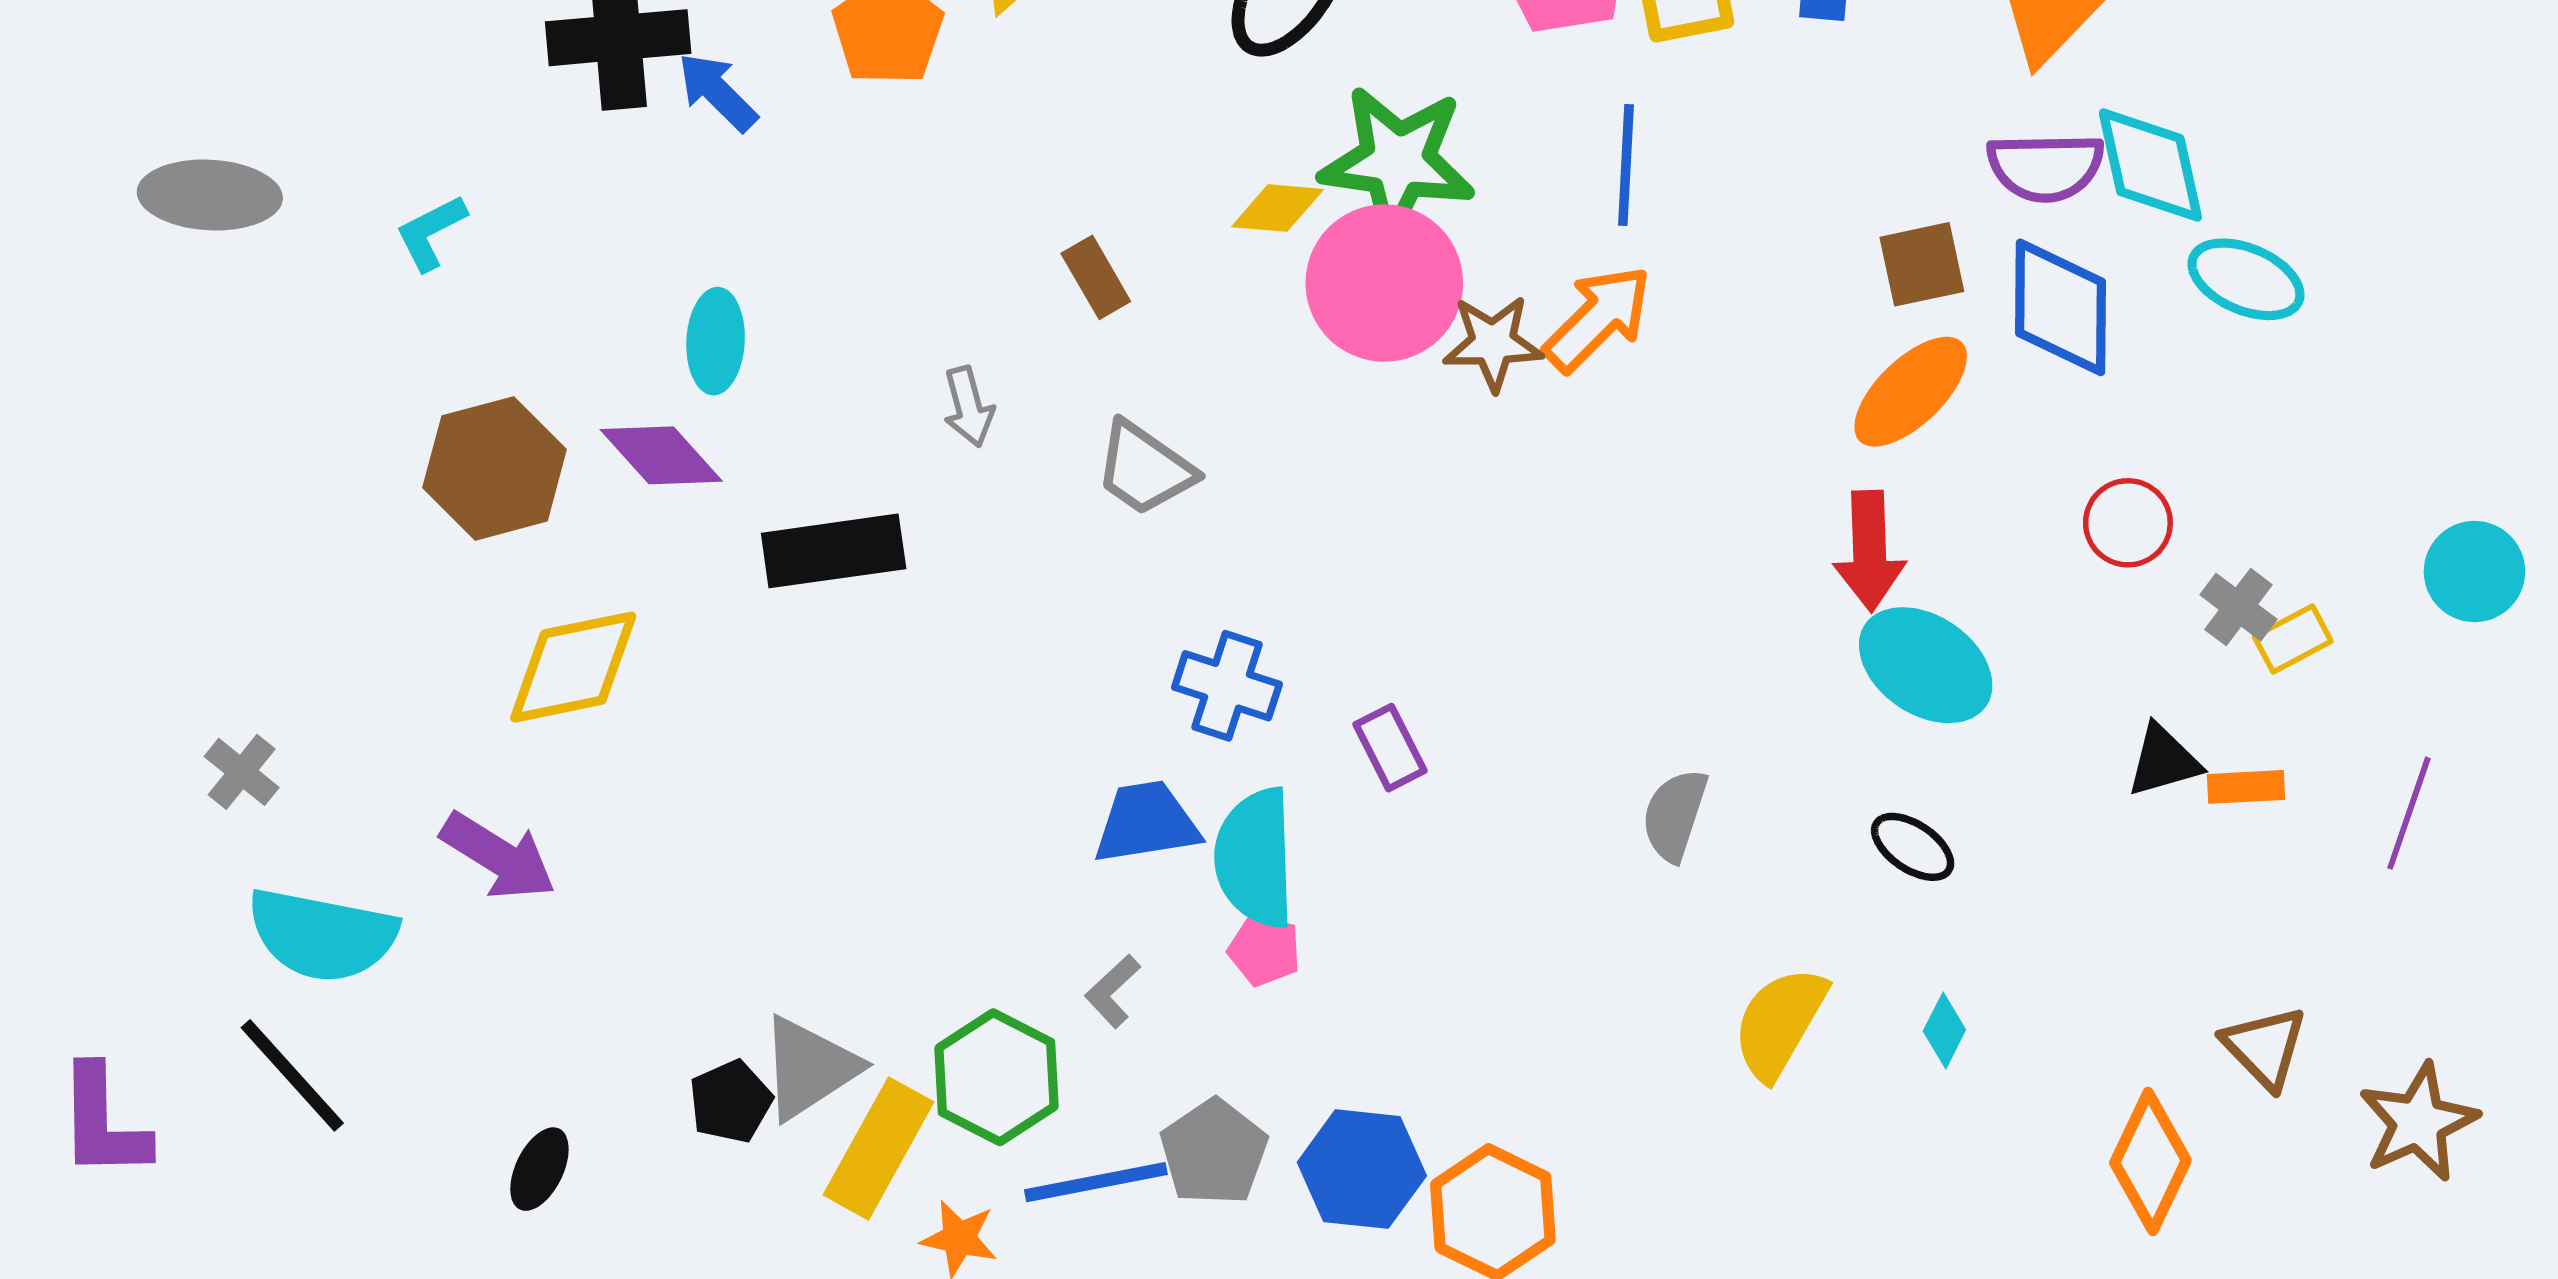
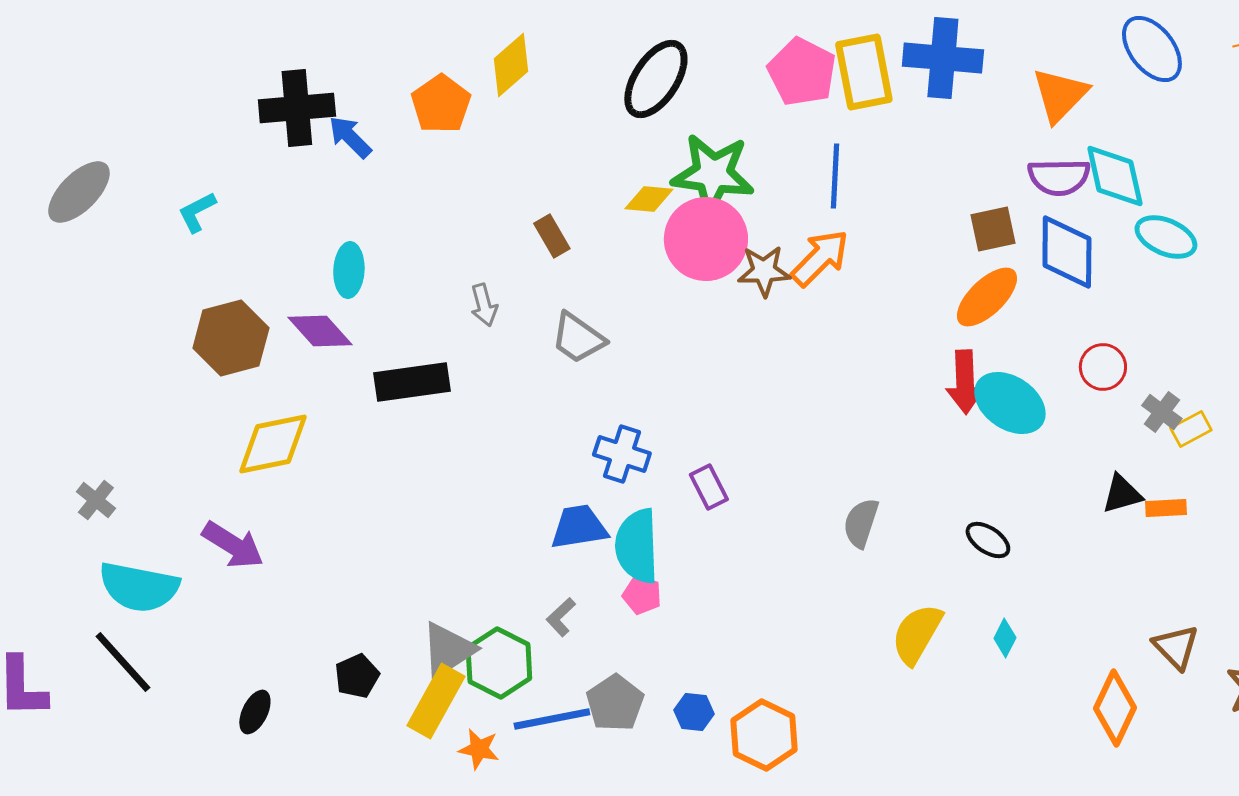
gray ellipse: (210, 195) -> (79, 192), turned -48
cyan ellipse: (1926, 665) -> (1010, 403), moved
gray triangle: (809, 1068) -> (448, 650), moved
blue hexagon: (1362, 1169) -> (694, 712), size x0.6

